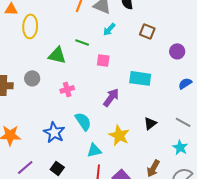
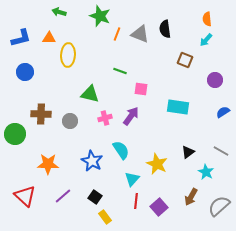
cyan arrow: (109, 29) -> (206, 40), moved
green triangle: (57, 55) -> (90, 94), moved
gray circle: (32, 78) -> (70, 121), moved
purple arrow: (111, 97) -> (131, 116), moved
cyan star: (180, 147) -> (206, 172), moved
cyan triangle: (94, 150) -> (132, 179), turned -35

